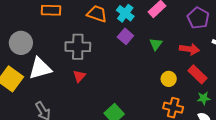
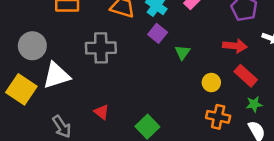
green triangle: (156, 44) -> (182, 52), moved
red triangle: (79, 76) -> (102, 112), moved, turned -32

